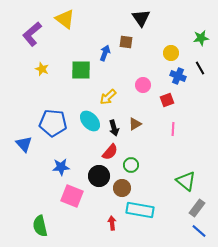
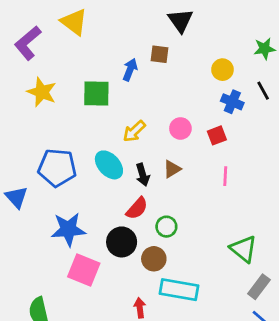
yellow star: (42, 69) -> (42, 92), size x1.5
pink circle: (143, 85) -> (180, 128), moved
blue star: (61, 167) -> (68, 229), size x1.4

